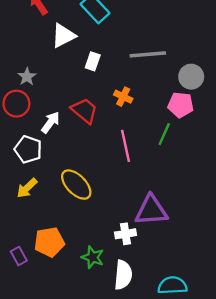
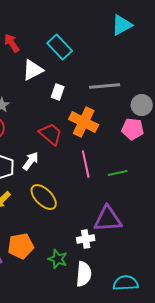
orange cross: (123, 97) -> (84, 122), size x1.8
white arrow: (50, 122) -> (31, 161), moved
green line: (164, 134) -> (118, 173), moved, turned 54

